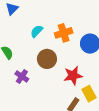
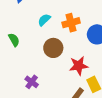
purple cross: (22, 76) -> (32, 82), moved

